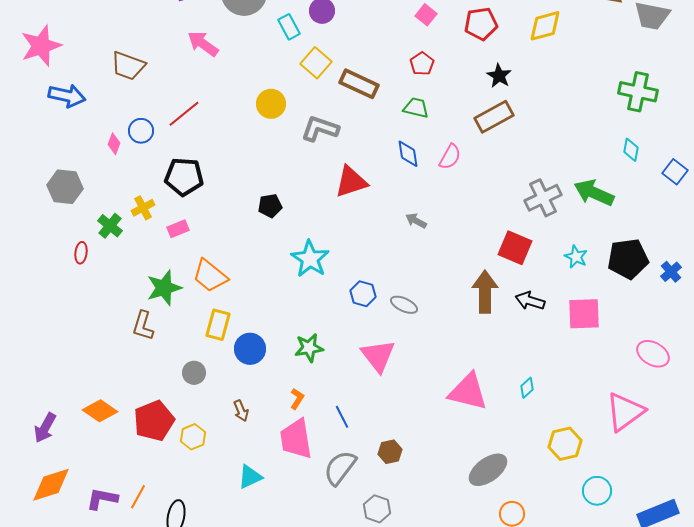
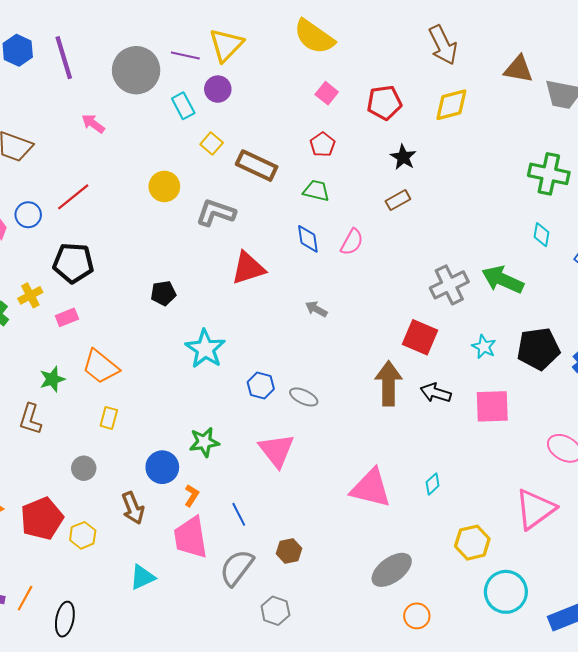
pink arrow: (203, 44) -> (93, 124), size x0.7
yellow square: (316, 63) -> (212, 144), size x0.7
brown rectangle: (494, 117) -> (398, 200), size x0.6
green star: (164, 288) -> (52, 379), size x0.7
yellow rectangle: (218, 325) -> (109, 418), size x0.7
blue circle: (250, 349) -> (162, 467), moved
brown arrow: (241, 411) -> (133, 508), size x1.4
cyan circle: (597, 491) -> (506, 592), size x1.4

